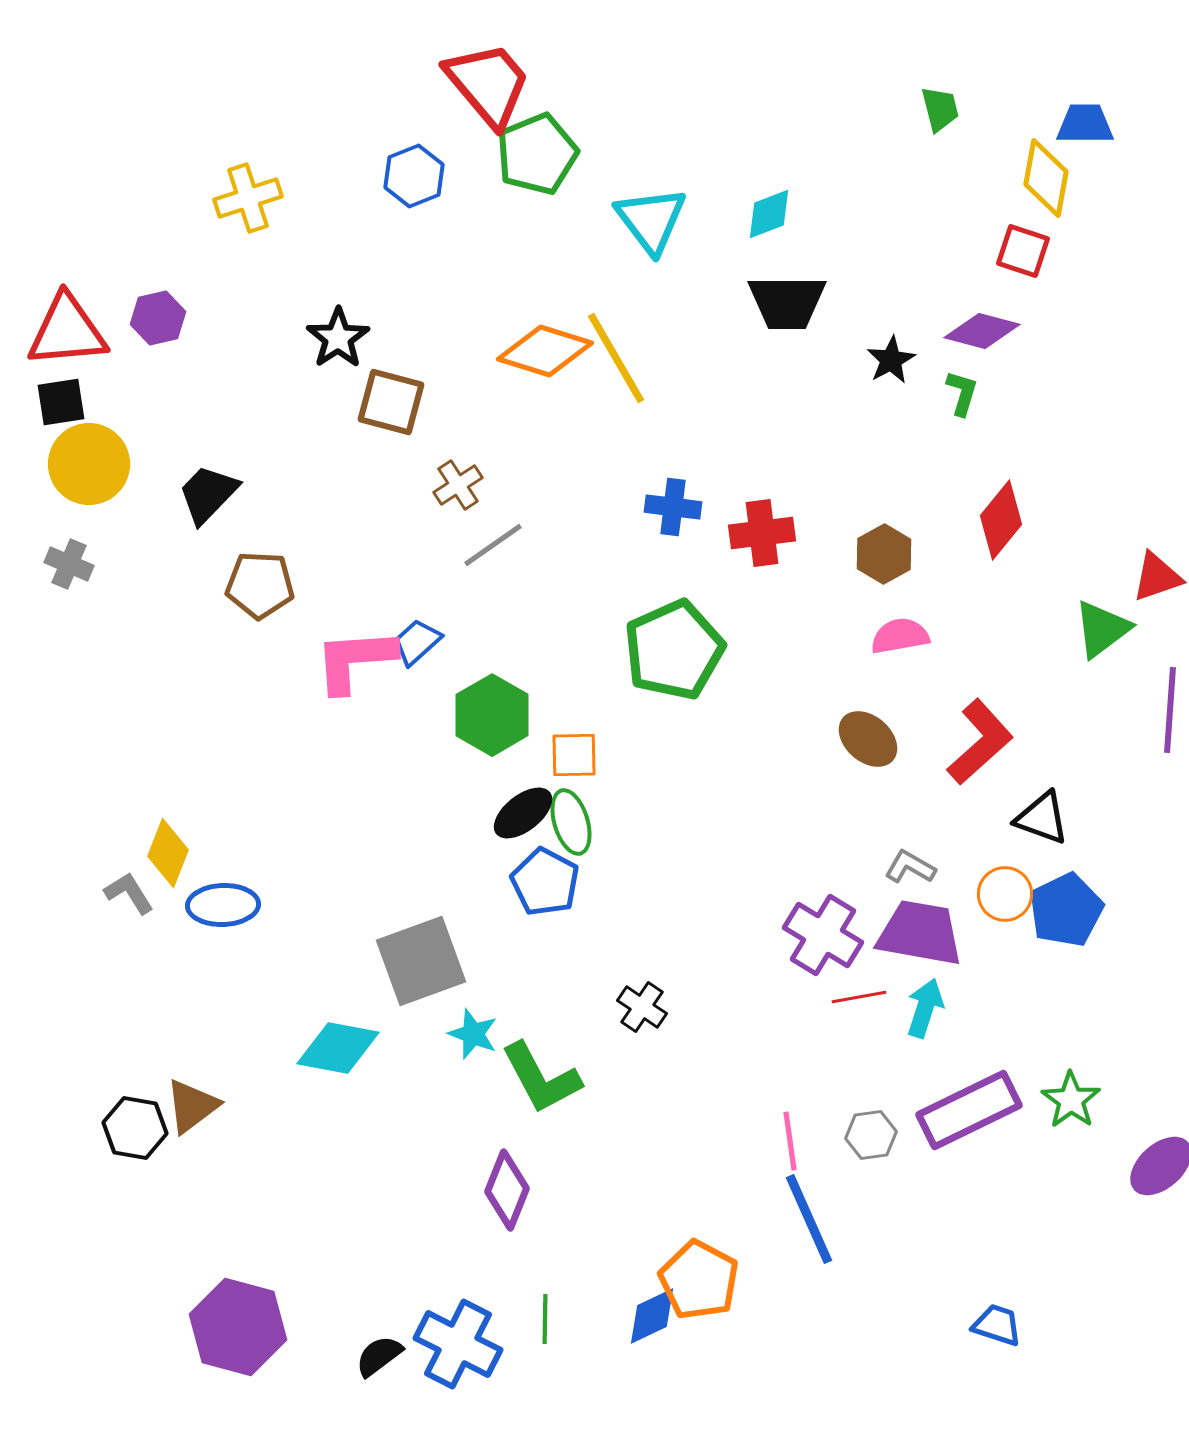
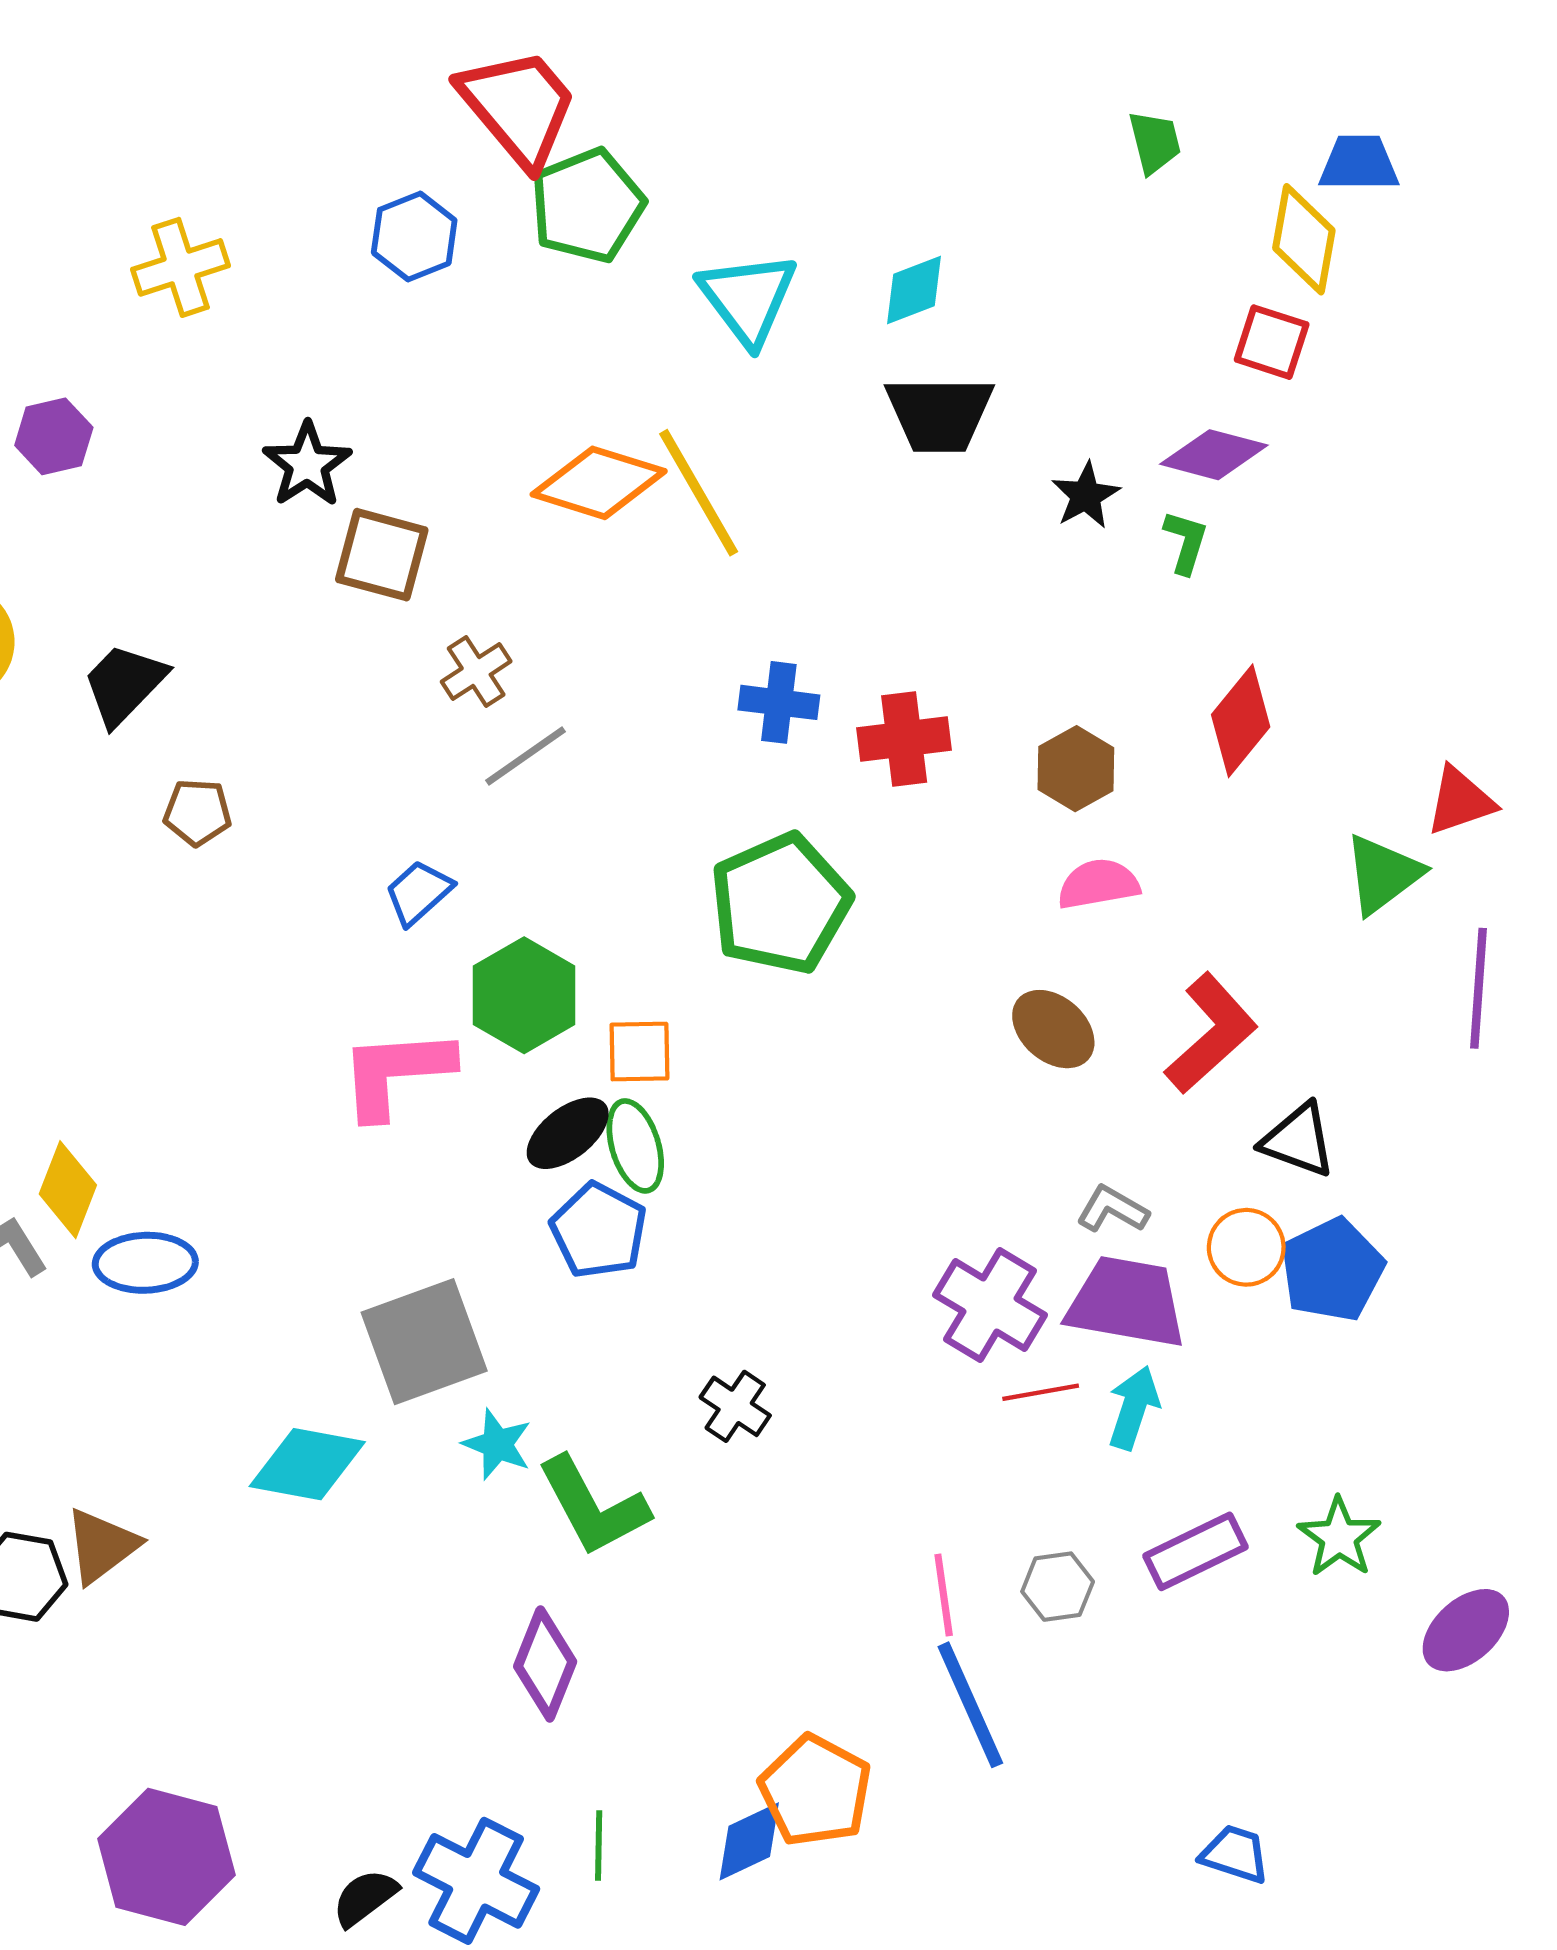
brown pentagon: (260, 585) -> (197, 812), size x0.7
pink L-shape: (355, 660) -> (396, 1073), moved
purple rectangle: (969, 1110) -> (1196, 1551), size x0.7

